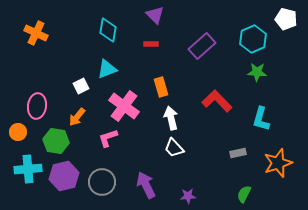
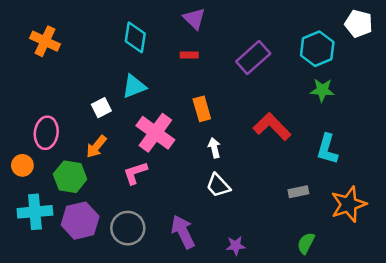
white arrow: (171, 118) -> (214, 148), size x0.7

